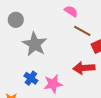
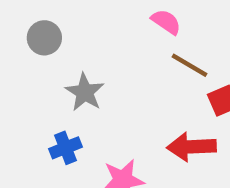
gray star: (35, 44) -> (85, 92), size x0.7
blue cross: (31, 78) -> (66, 148), moved, turned 32

